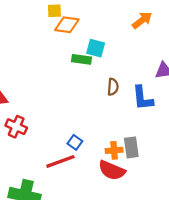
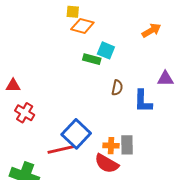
blue square: (75, 142) -> (76, 134), size x2.0

